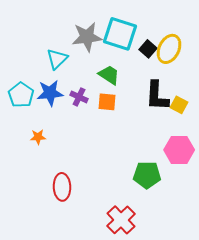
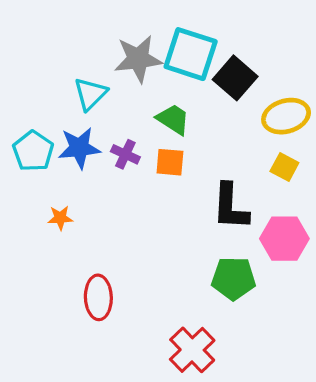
black square: (148, 49) -> (235, 78), size x1.5
yellow ellipse: (169, 49) -> (286, 116), moved, turned 48
black L-shape: (157, 96) -> (230, 207), moved

